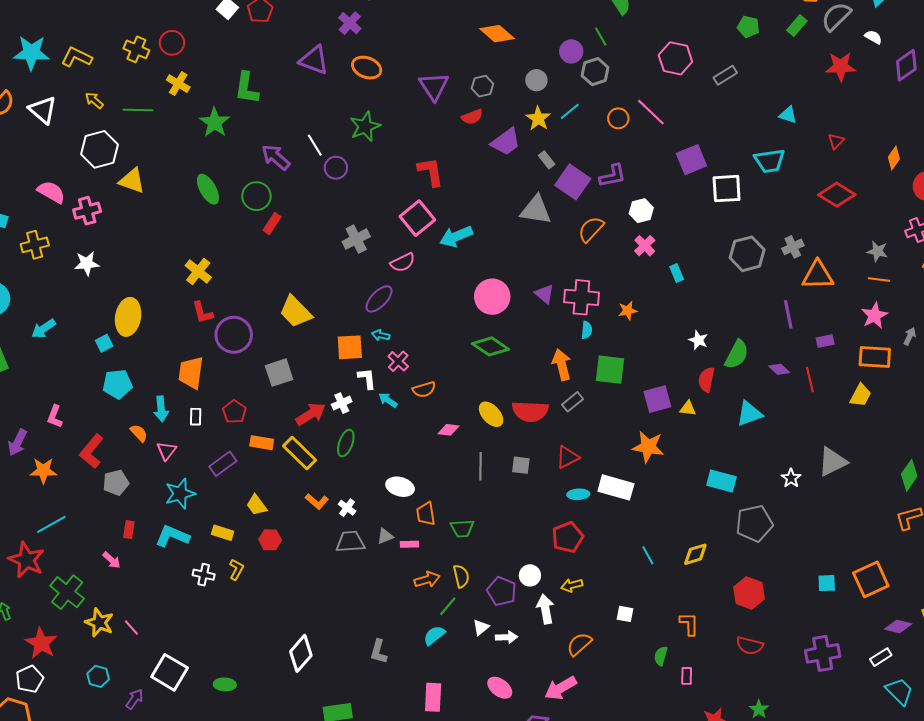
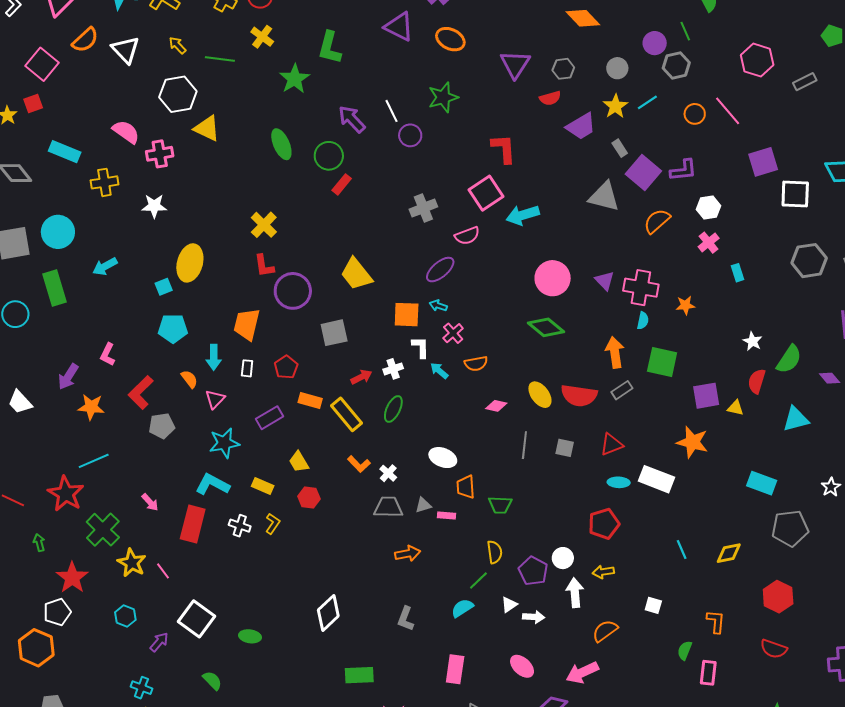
red arrow: (311, 414) -> (361, 377), size x0.7
red rectangle: (129, 530) -> (193, 524), moved, size x2.0
orange arrow: (427, 579) -> (408, 554), moved
pink rectangle: (687, 676) -> (708, 673), size x1.4

